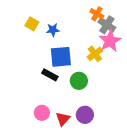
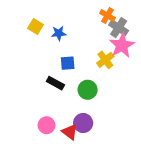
blue square: (61, 57) -> (68, 63), size x0.6
purple circle: (85, 115) -> (83, 123), moved
red triangle: (63, 119) -> (70, 132), turned -35

